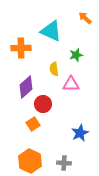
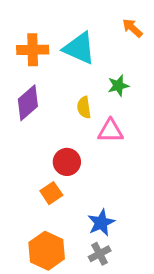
orange cross: (21, 48) -> (33, 50), moved
purple diamond: (26, 87) -> (28, 103), moved
blue star: (80, 133) -> (101, 223), moved
gray cross: (64, 163) -> (100, 254), turned -32

